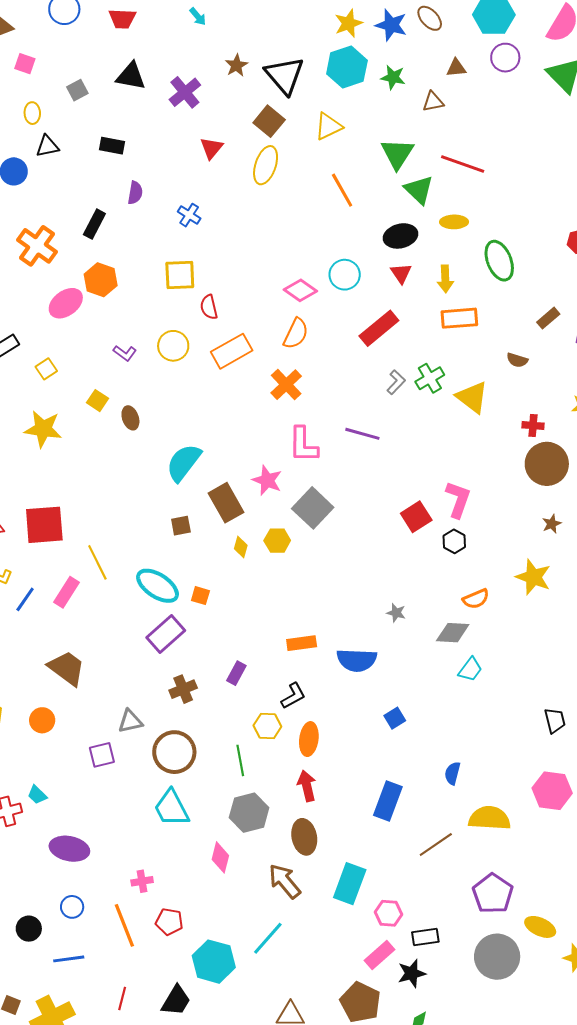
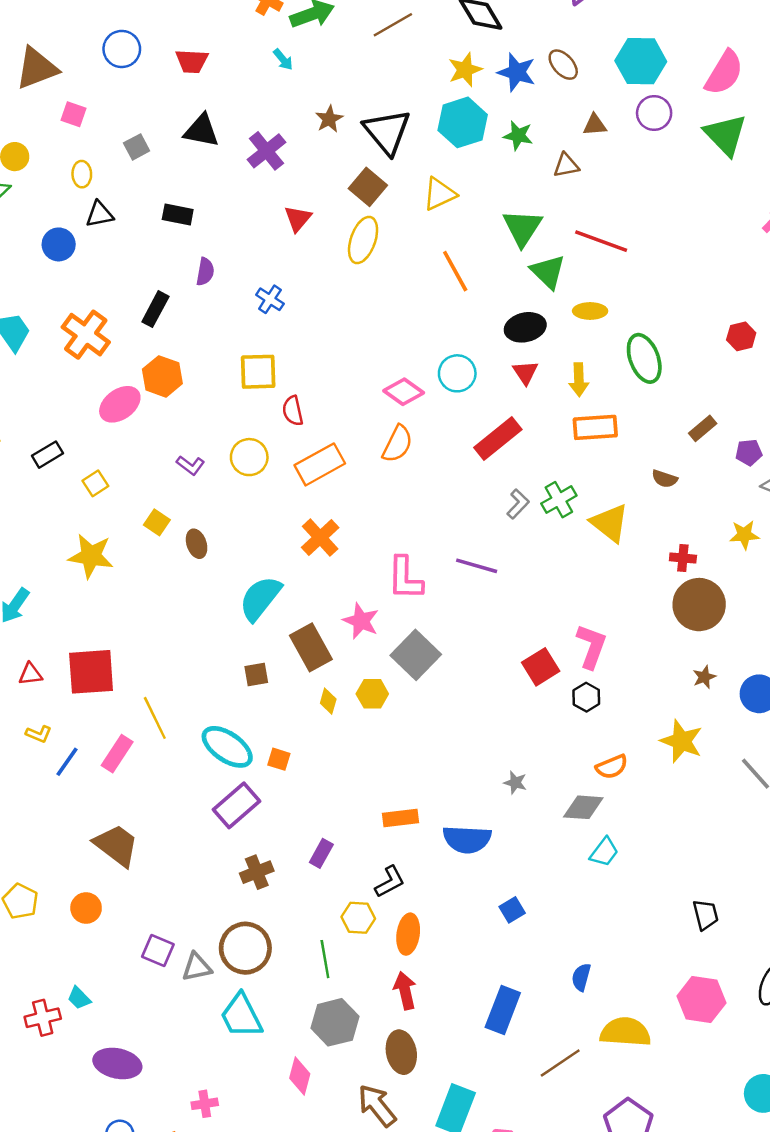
orange cross: (286, 385) -> (320, 538), moved
gray triangle: (130, 721) -> (197, 967), moved
purple square: (102, 755) -> (158, 951), turned 36

